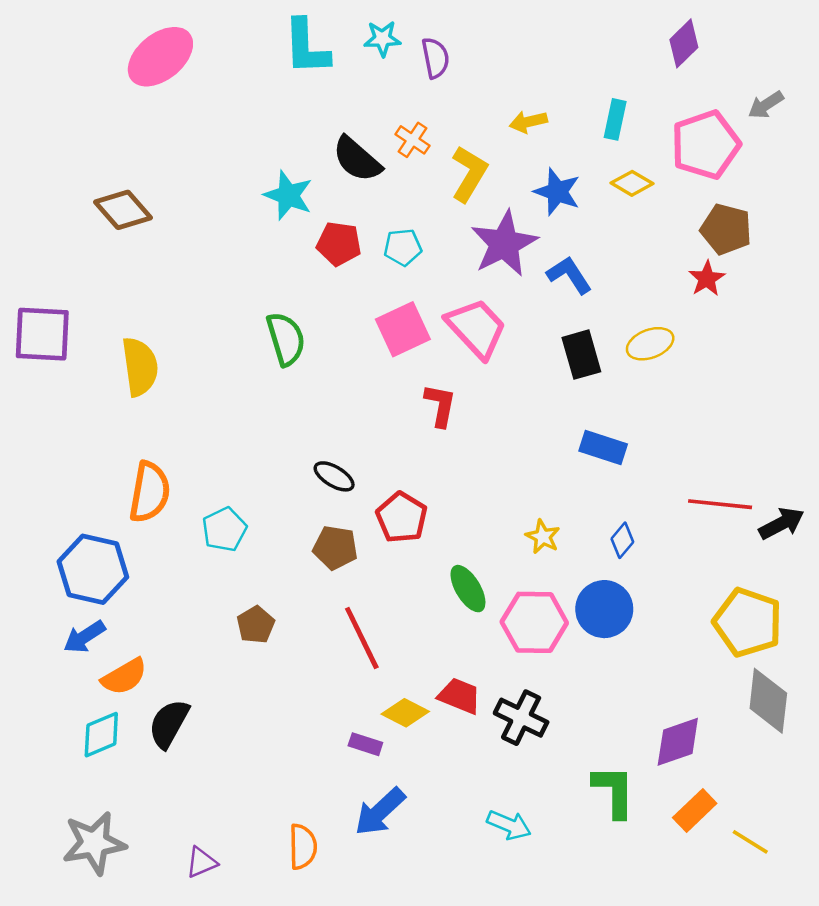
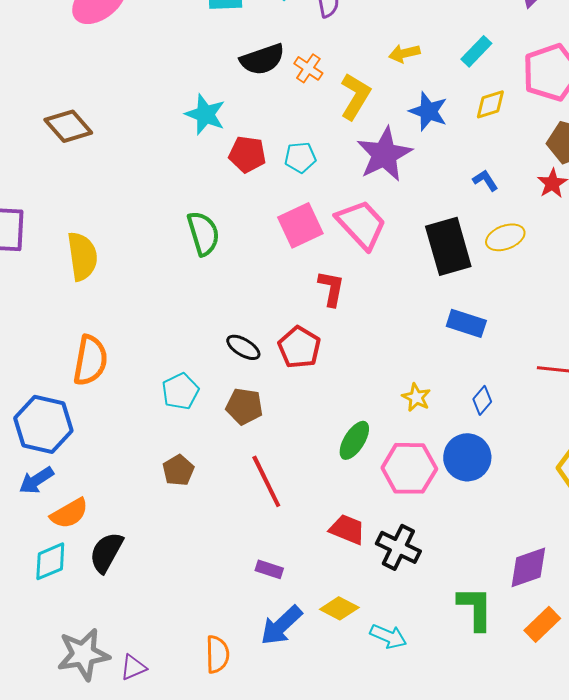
cyan rectangle: (615, 119) -> (476, 51), turned 32
black semicircle: (357, 159) -> (262, 59), moved, turned -60
yellow diamond: (632, 183) -> (490, 104), turned -48
blue L-shape: (569, 275) -> (485, 180), moved, size x0.7
black rectangle: (581, 355) -> (448, 246), size x1.4
red pentagon: (402, 517) -> (299, 347), moved
cyan pentagon: (224, 529) -> (180, 391), moved
green ellipse: (468, 589) -> (354, 440), turned 63
yellow diamond: (405, 713) -> (339, 608), moved
gray star: (94, 843) -> (83, 654), moved

